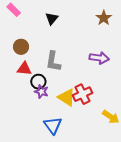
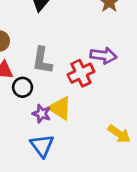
purple star: (41, 92) -> (42, 114), moved
red cross: (83, 94) -> (81, 73), moved

